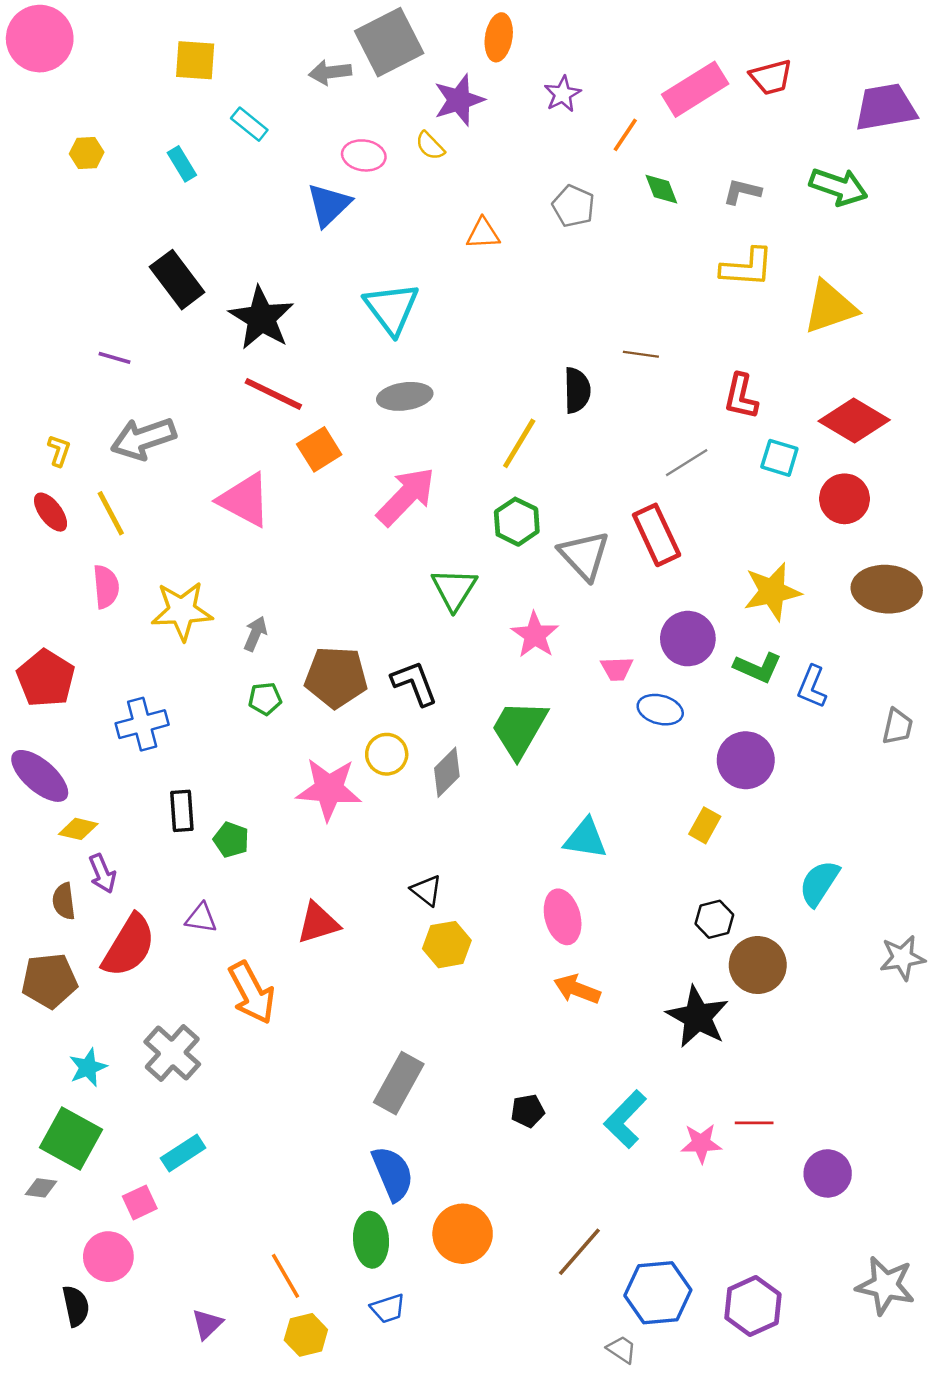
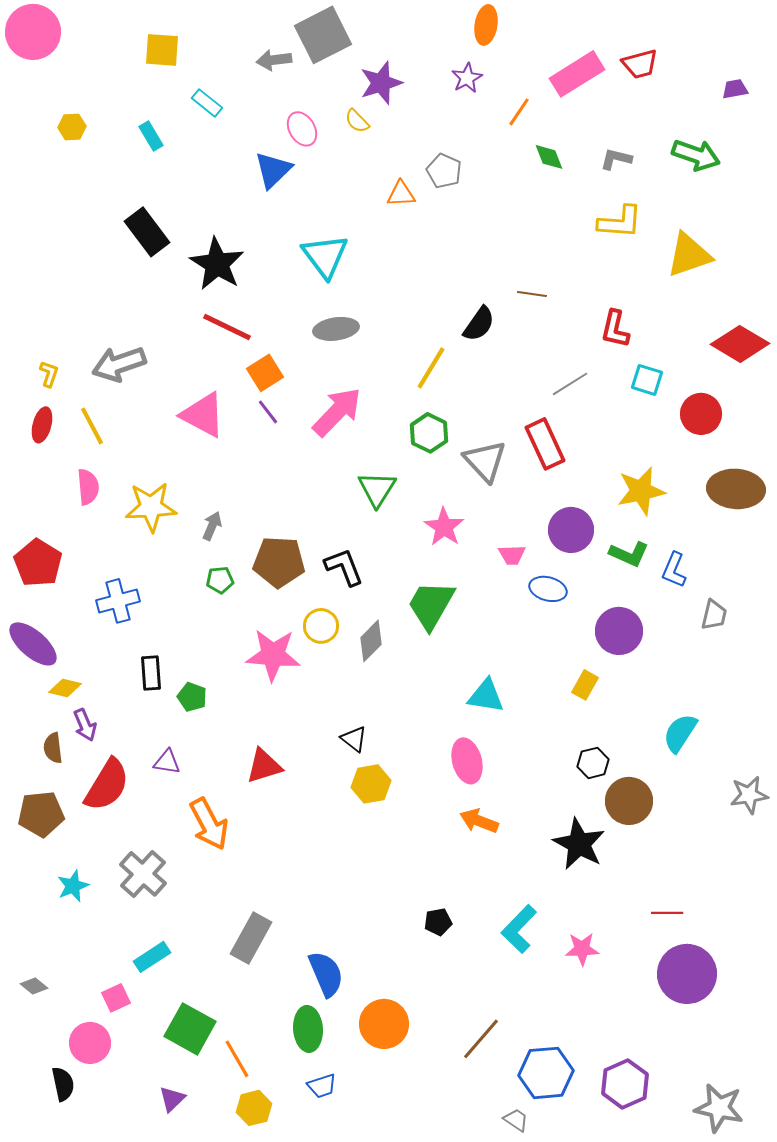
orange ellipse: (499, 37) -> (486, 25), moved
purple trapezoid: (885, 107) -> (735, 89), size x0.5
pink ellipse: (364, 155) -> (302, 129), turned 52
gray pentagon: (573, 206) -> (444, 171), moved
purple line: (114, 358) -> (268, 412), moved, turned 36
black semicircle: (577, 390) -> (479, 324), turned 36
red diamond: (854, 420) -> (740, 344), moved
red ellipse: (51, 512) -> (42, 425), turned 52
gray trapezoid: (898, 726) -> (714, 615), moved
gray rectangle: (399, 1083) -> (251, 938), moved
red line: (754, 1123) -> (667, 913), moved
green square: (71, 1139) -> (190, 1029), moved
purple circle: (828, 1173) -> (687, 974), size x1.5
gray diamond: (41, 1188) -> (34, 986), turned 32
gray star: (885, 1286) -> (719, 1108), moved

